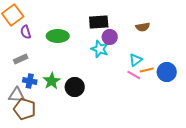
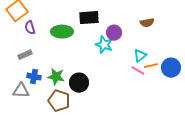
black rectangle: (99, 22) -> (89, 18), moved
green star: (52, 81) -> (56, 77), turned -30
brown pentagon: (25, 109) -> (59, 101), moved

